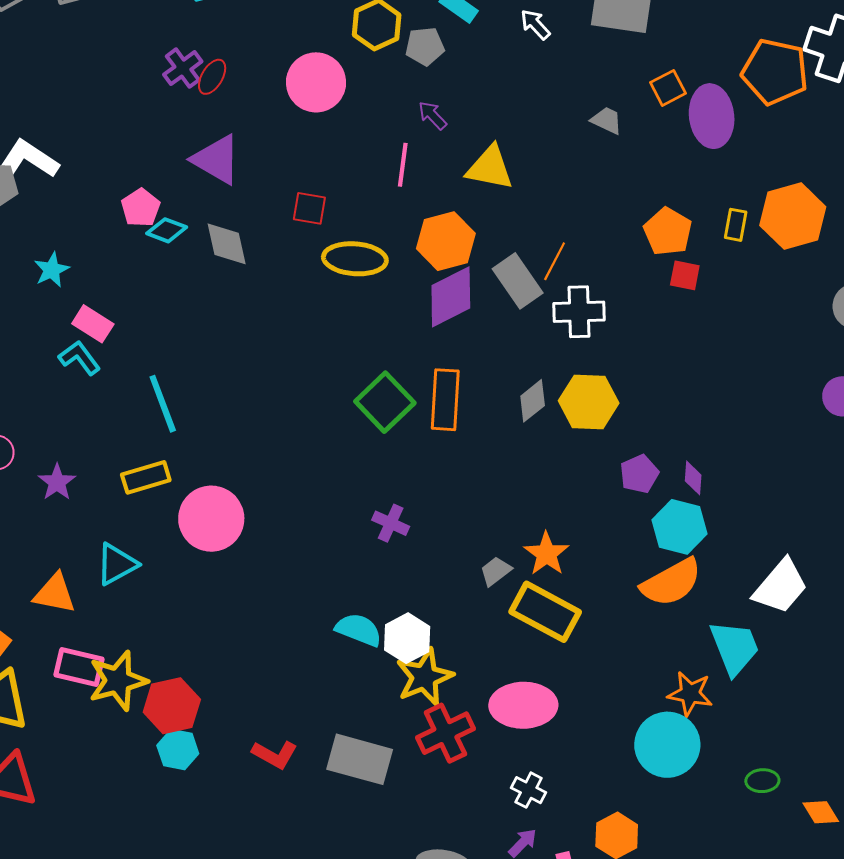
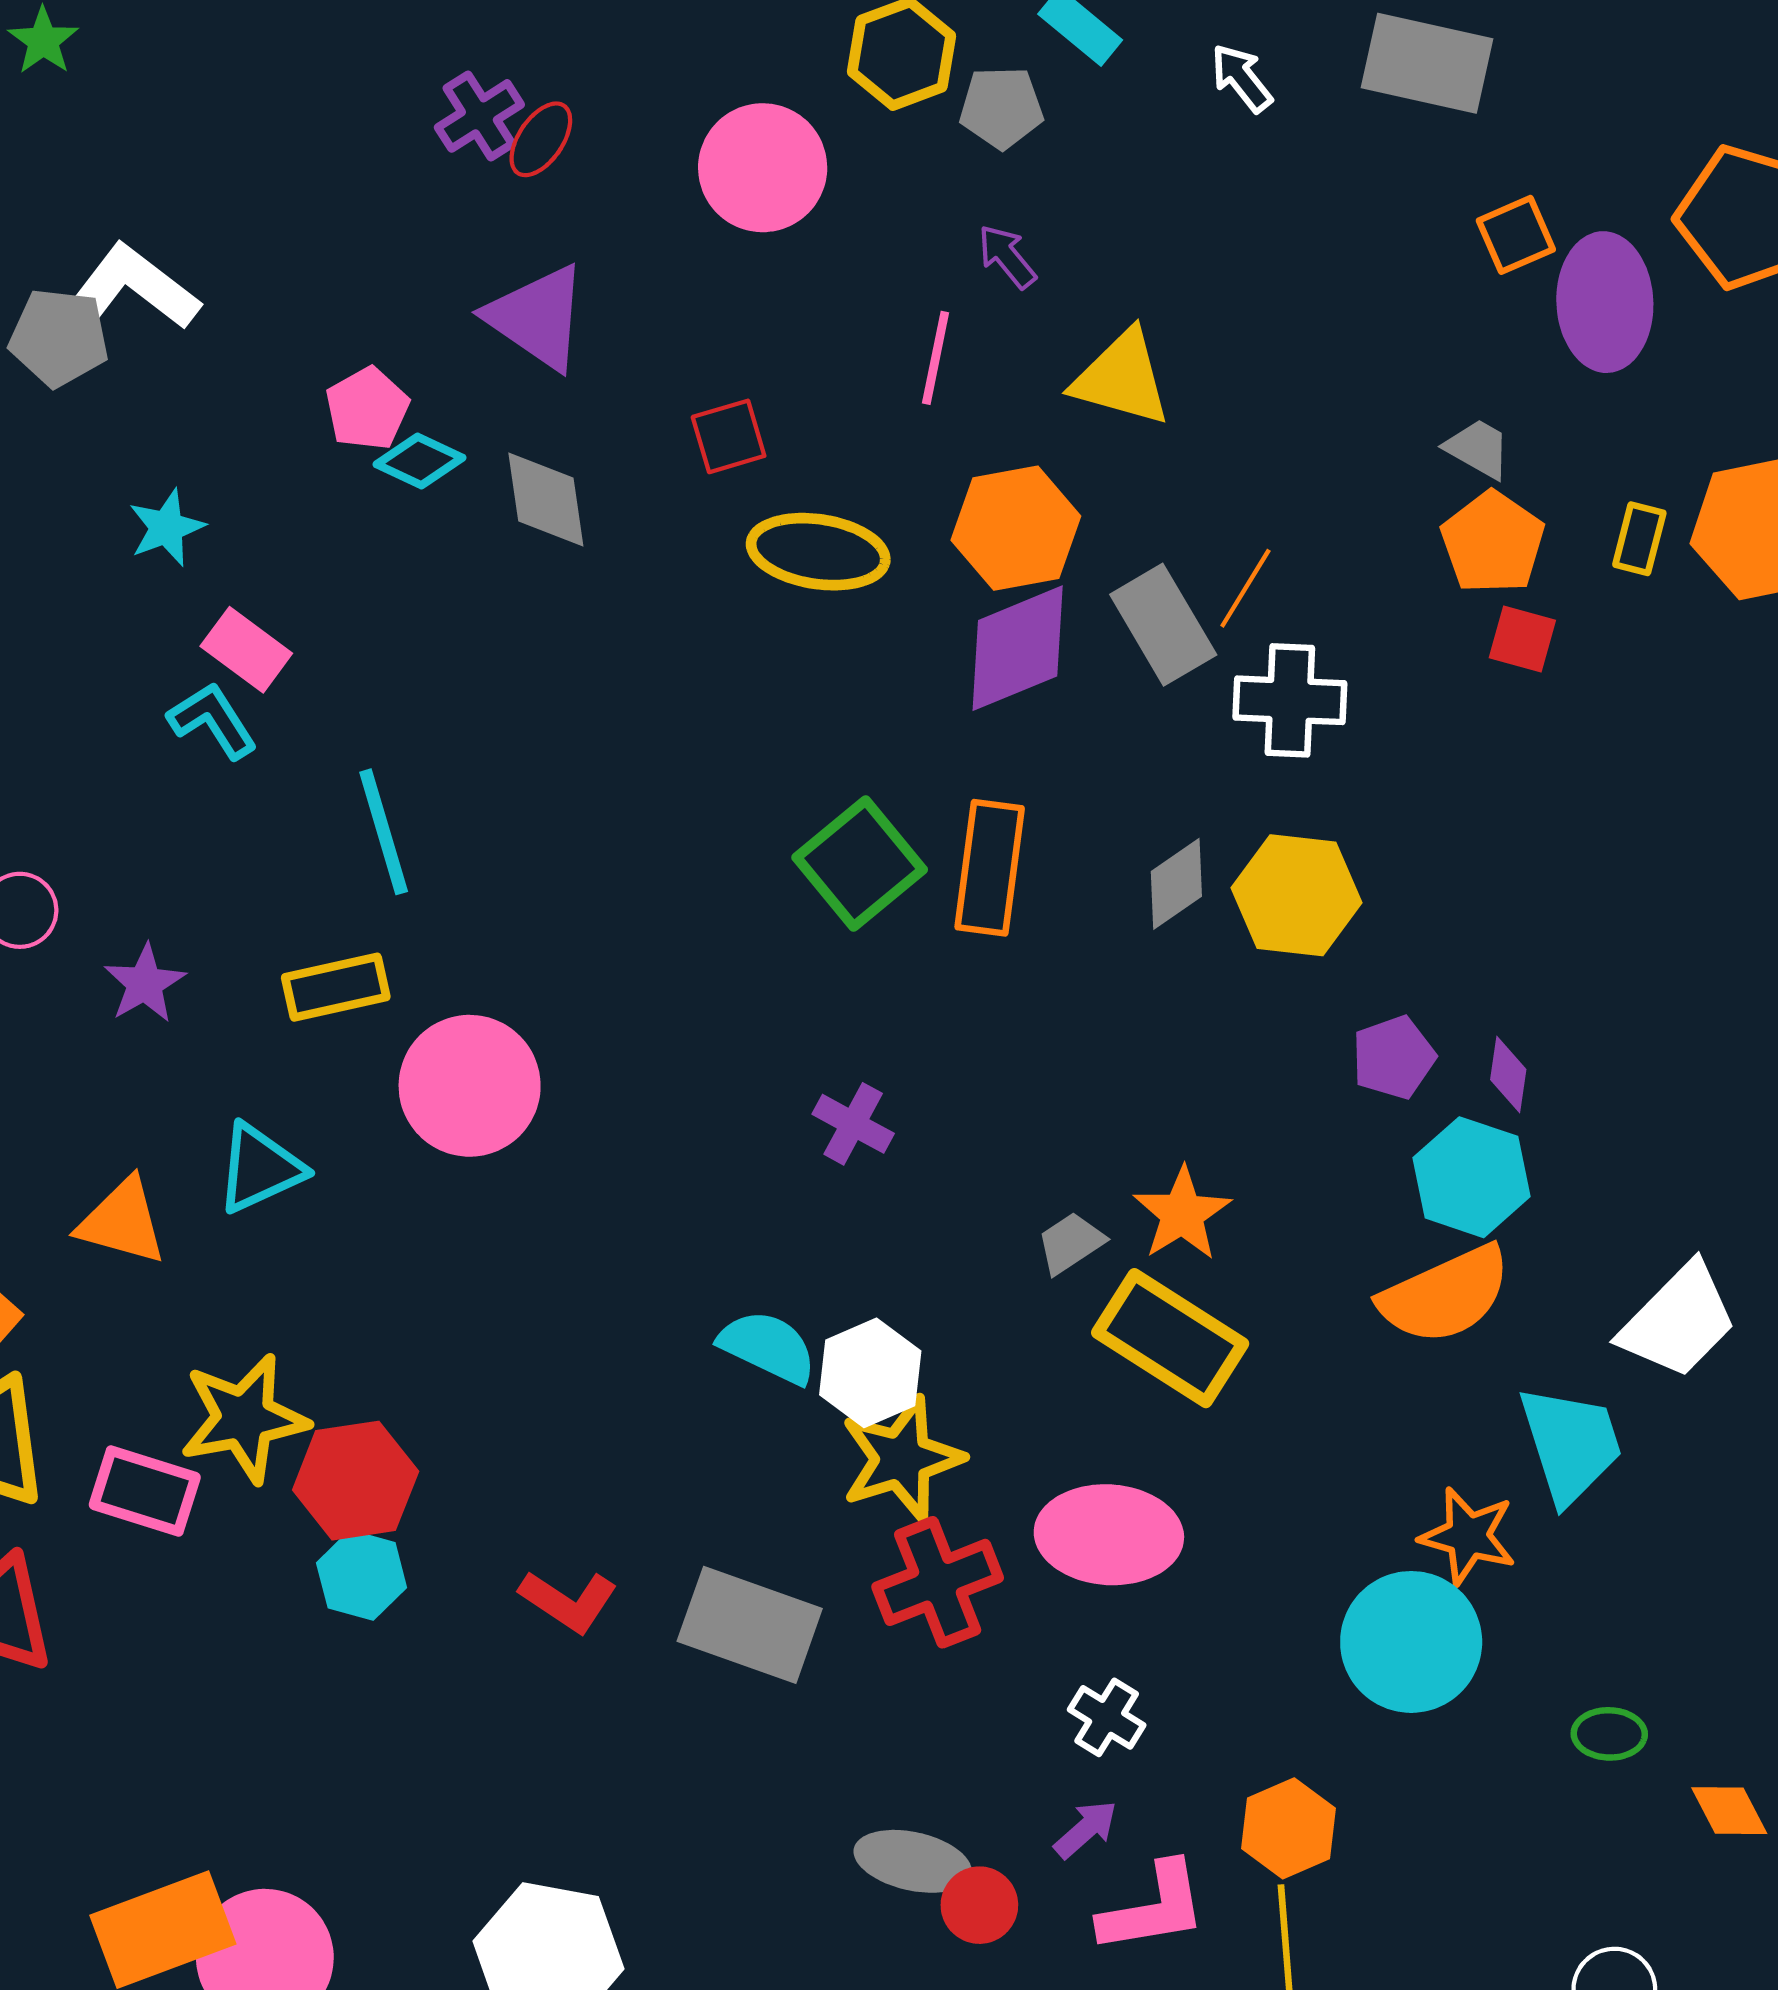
gray trapezoid: (607, 120) -> (1478, 449), moved
red square: (309, 208) -> (729, 436), turned -30
pink rectangle: (79, 667) -> (145, 1491), moved

